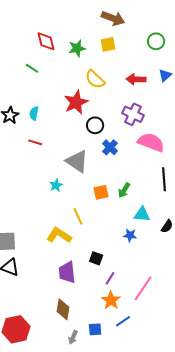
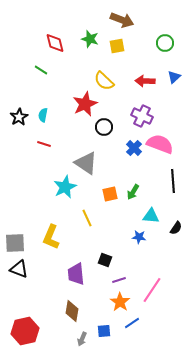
green star: (77, 48) -> (90, 39), moved, turned 30
blue cross: (110, 147) -> (134, 148), moved
cyan star: (56, 185) -> (65, 187), size x1.6
yellow L-shape: (59, 235) -> (51, 237), moved, turned -100
purple line: (110, 278) -> (119, 280), turned 40

